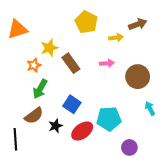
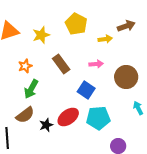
yellow star: (49, 48) -> (41, 35), moved
blue square: (72, 104) -> (86, 90), moved
red ellipse: (82, 131) -> (68, 117), moved

